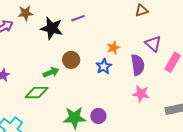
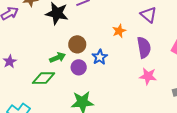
purple triangle: (153, 44) -> (149, 15), moved
blue star: (104, 66) -> (100, 57), moved
purple circle: (98, 116) -> (79, 67), moved

